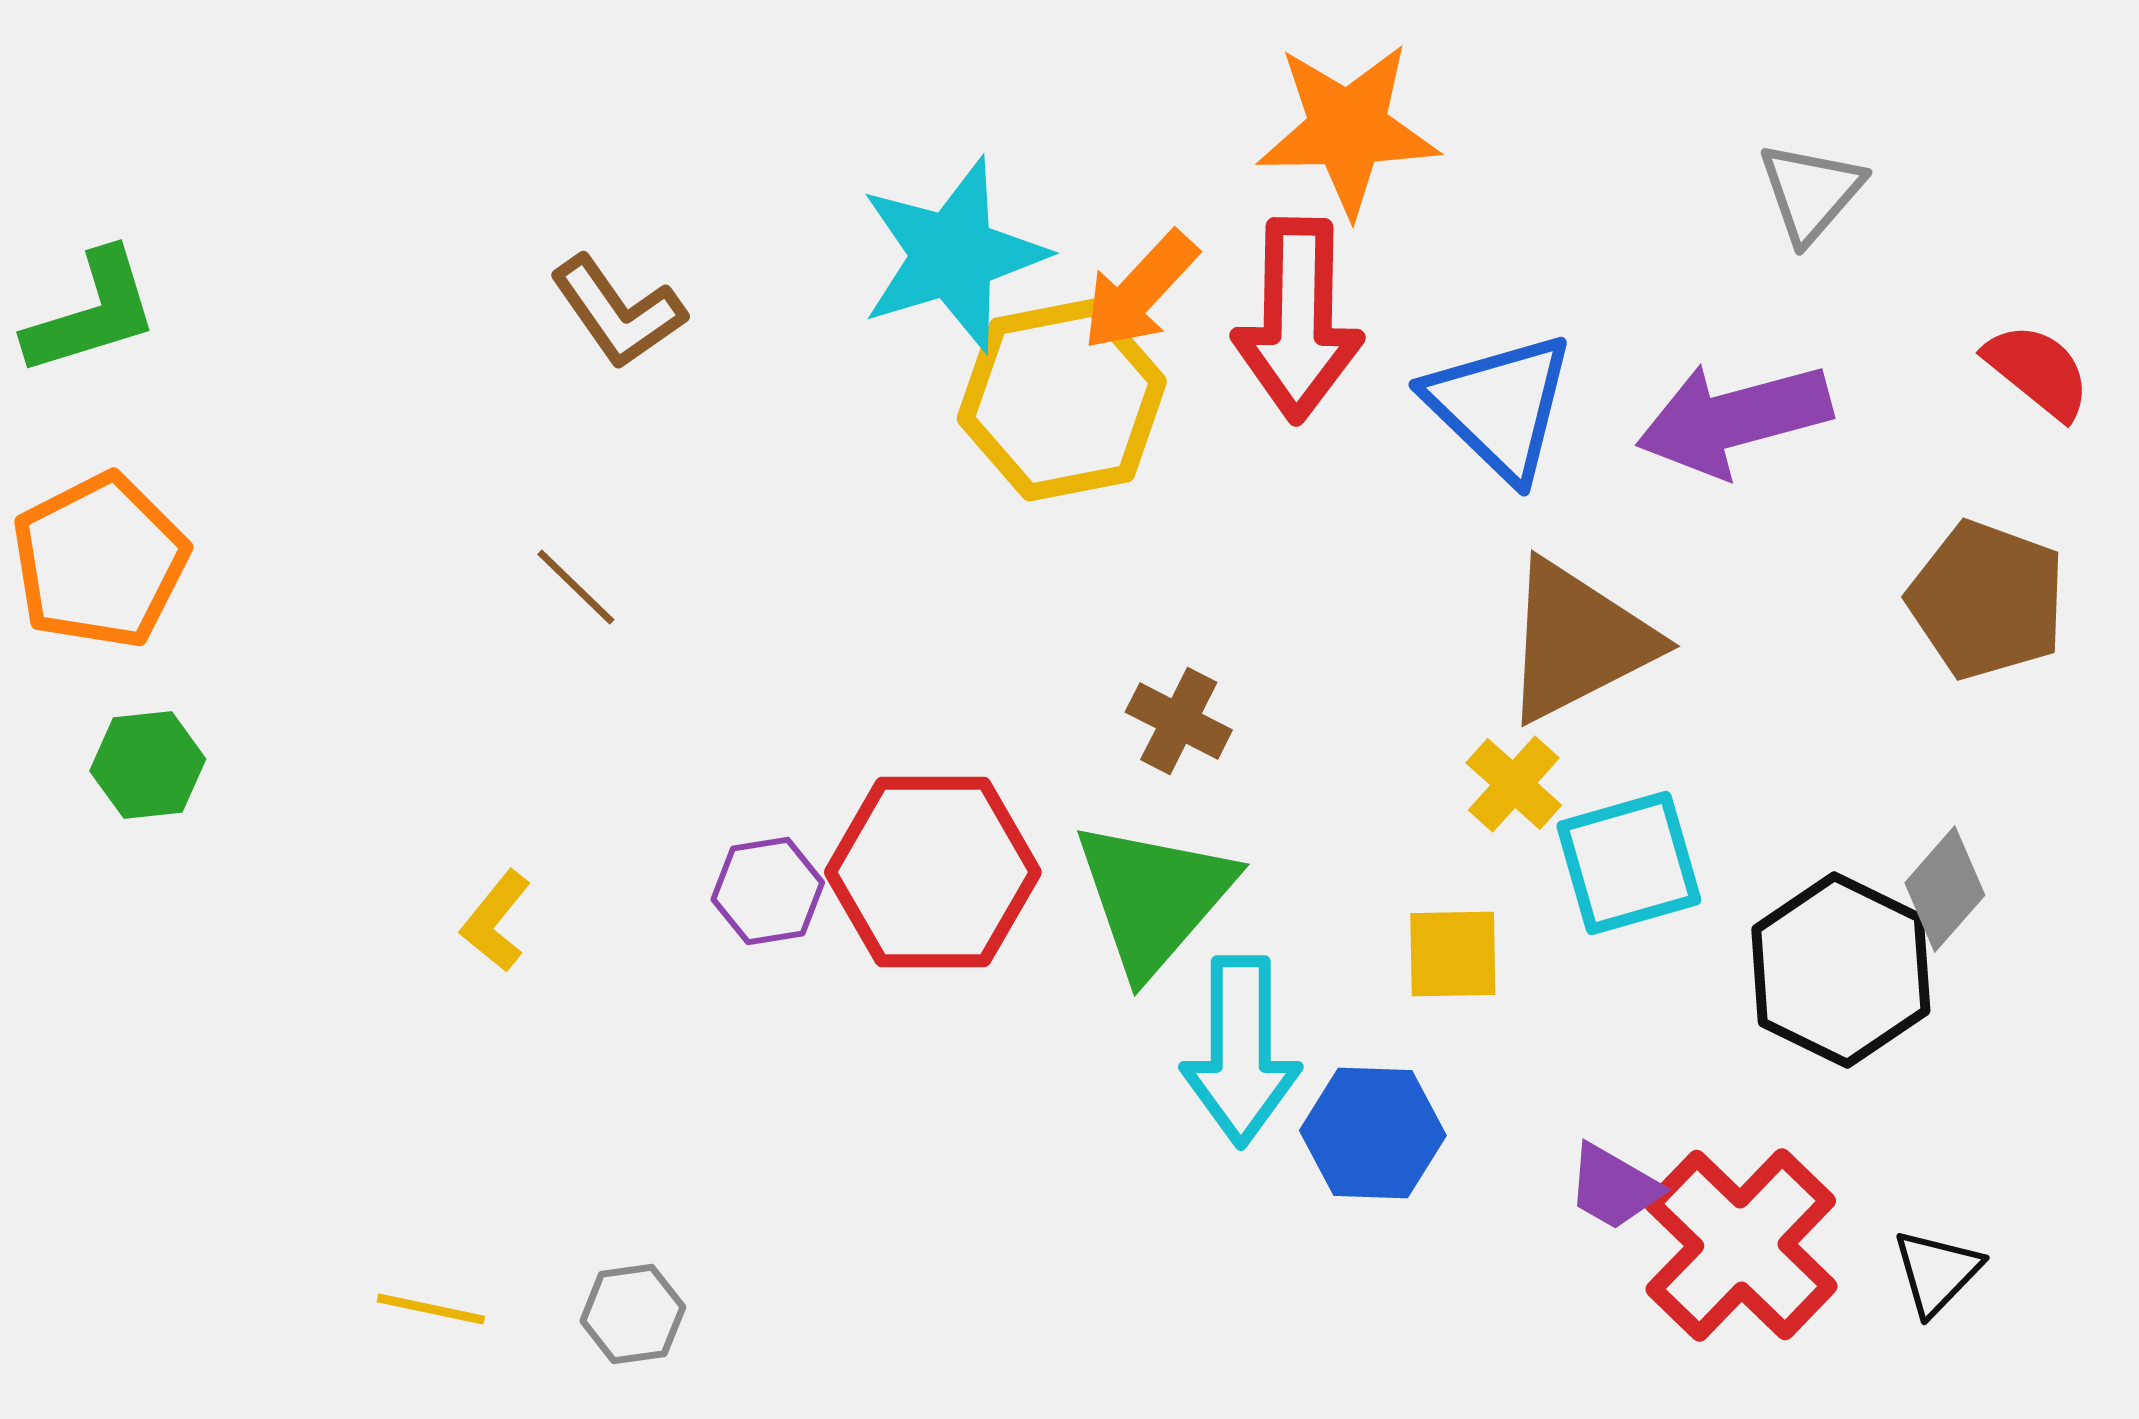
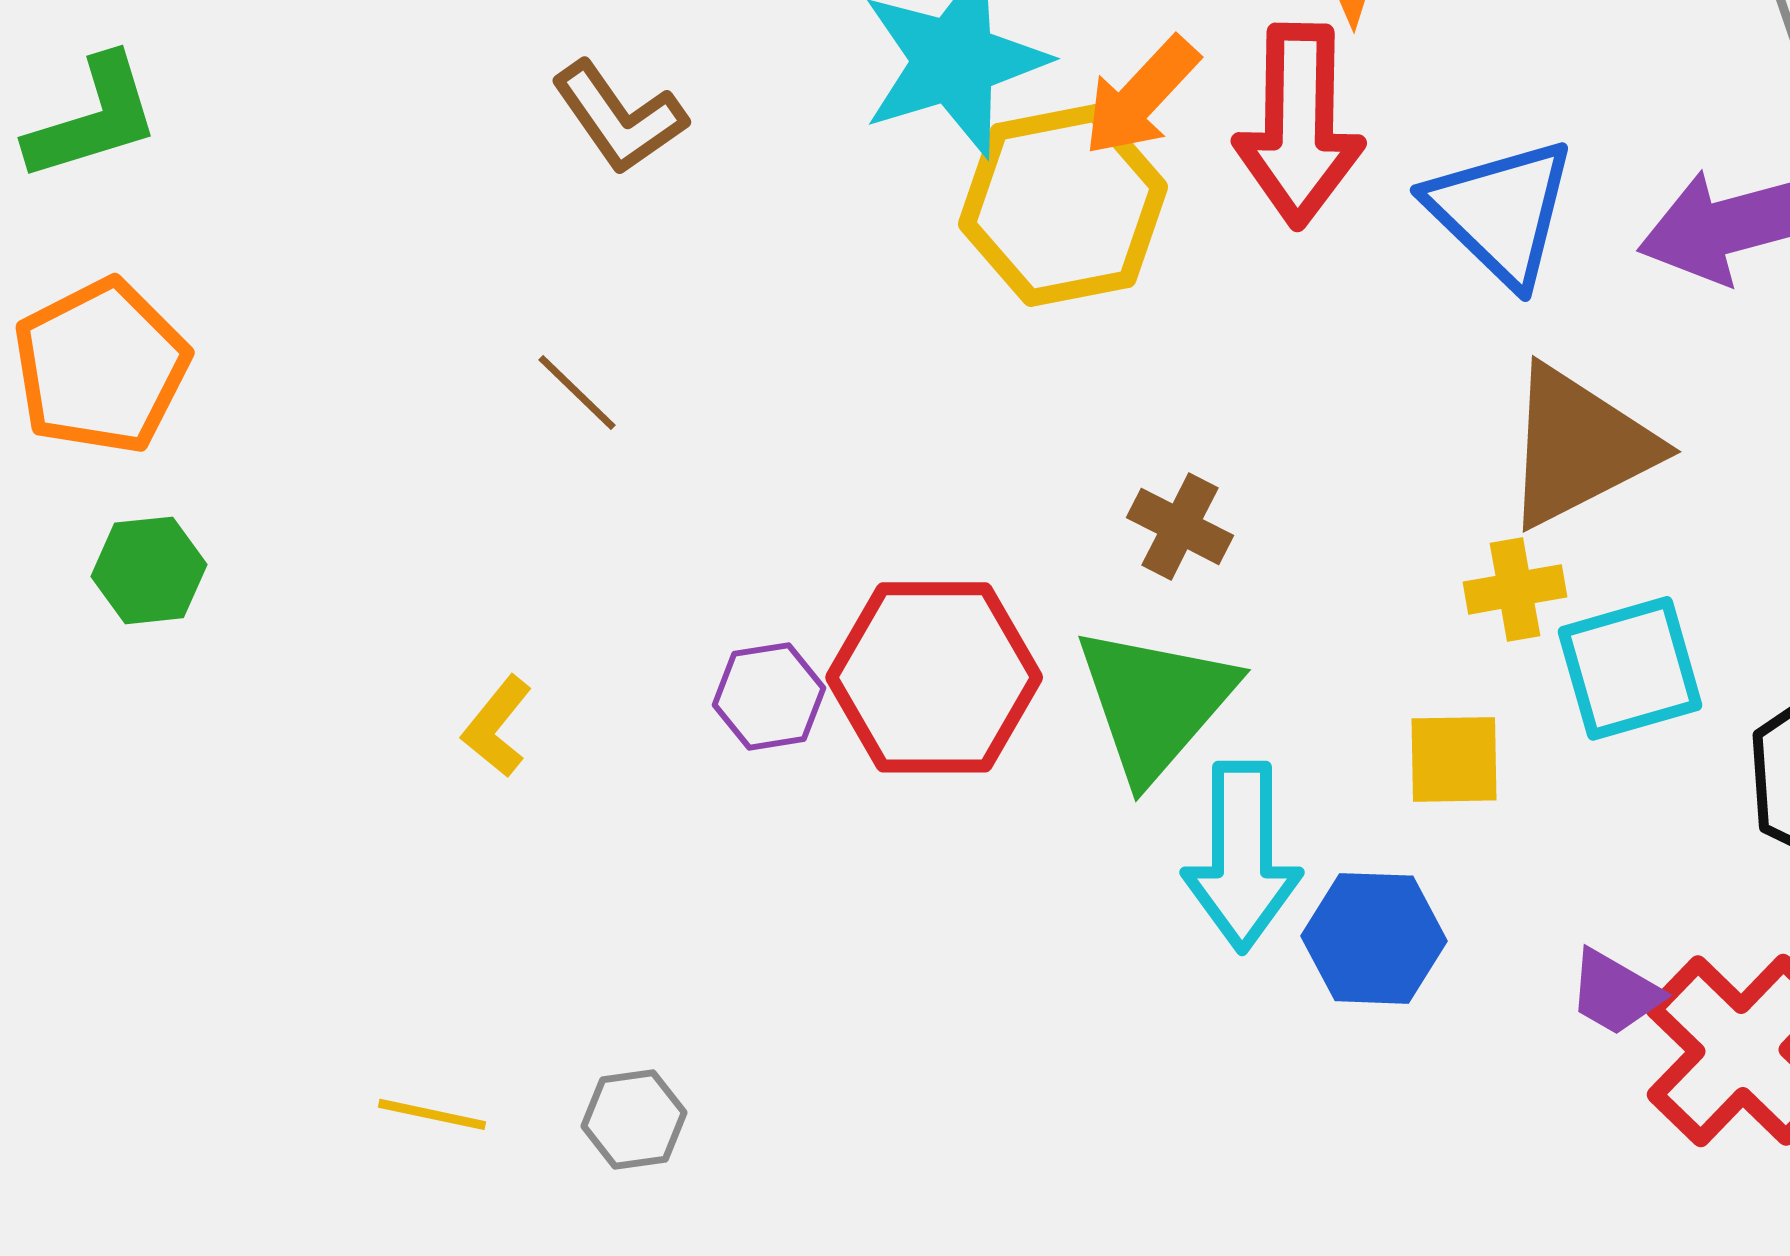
yellow cross: (1514, 784) -> (1515, 589), turned 38

